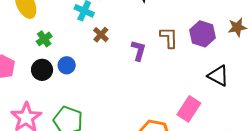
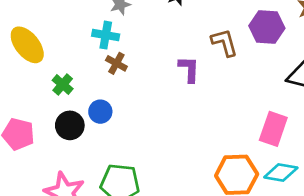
brown cross: (101, 35) -> (116, 63), moved

